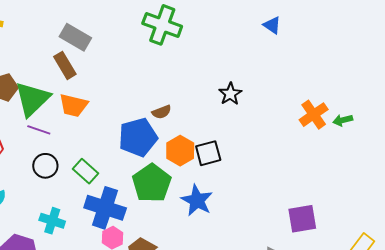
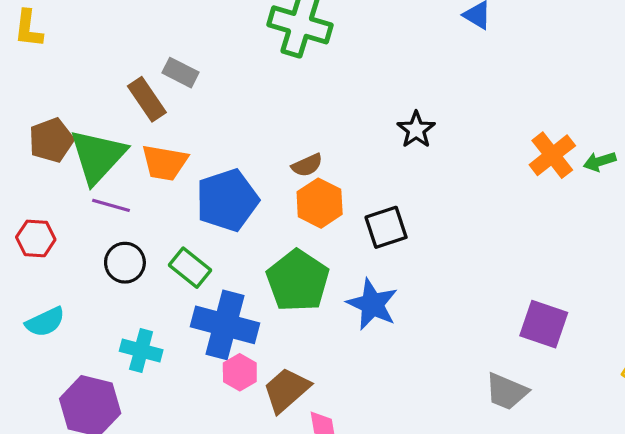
gray rectangle: (75, 37) -> (181, 73), moved, size x0.7
blue pentagon: (138, 137) -> (227, 200), moved
orange hexagon: (180, 151) -> (320, 203), moved
purple square: (302, 219) -> (544, 324), turned 32

